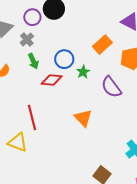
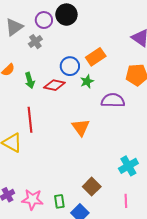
orange rectangle: (102, 45) -> (96, 57), moved
green arrow: (33, 61) -> (30, 80), moved
purple semicircle: (111, 87) -> (113, 100), turned 120

